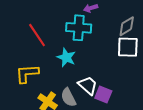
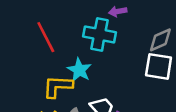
yellow L-shape: (27, 74) -> (58, 86), moved

